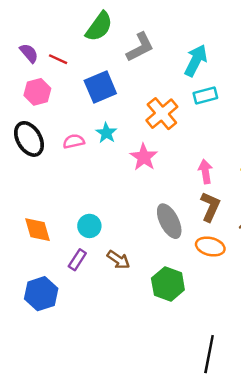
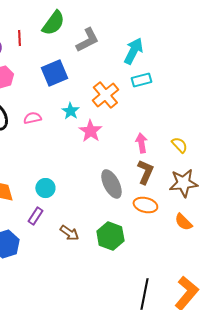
red line: (58, 59) -> (19, 38), moved, turned 63
cyan star: (106, 133) -> (70, 111), moved
brown arrow: (118, 260) -> (69, 233), moved

